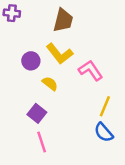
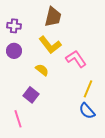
purple cross: (12, 13) -> (14, 26), moved
purple circle: (31, 61) -> (14, 51), moved
pink line: (42, 142) -> (18, 119), moved

